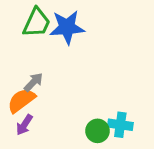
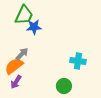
blue star: (67, 27) -> (34, 27), moved, size x0.7
cyan cross: (120, 125) -> (78, 61), moved

